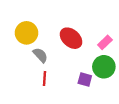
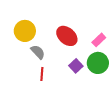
purple square: (85, 79) -> (76, 66), moved, turned 32

